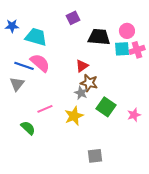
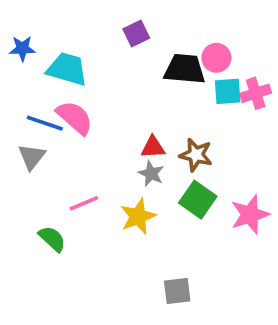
pink circle: (127, 31) -> (216, 58), moved
red triangle: (82, 66) -> (153, 147), moved, turned 32
brown star: (89, 83) -> (196, 155), moved
pink star: (134, 115) -> (250, 215), size x1.5

